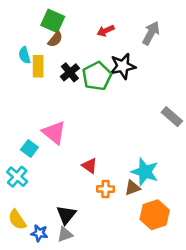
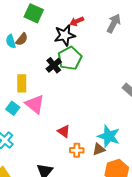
brown semicircle: (55, 39) -> (22, 39), moved
yellow rectangle: (38, 66) -> (22, 83), moved
black star: (123, 66) -> (65, 35), moved
black cross: (70, 72) -> (54, 65), moved
cyan square: (29, 148) -> (13, 108), moved

